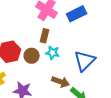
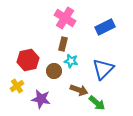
blue rectangle: (77, 14) -> (105, 27), moved
brown circle: (32, 56) -> (54, 71), moved

